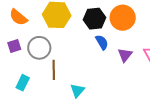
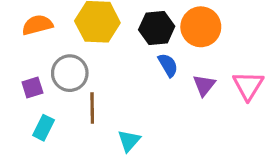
orange semicircle: (18, 17) -> (37, 25), turned 126
purple square: (14, 46) -> (32, 87), moved

